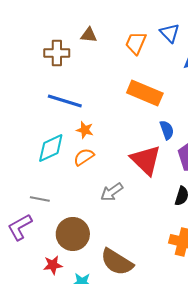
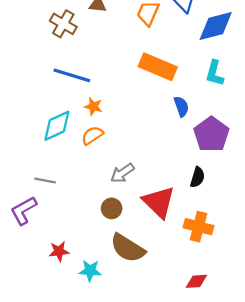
brown cross: (57, 53) -> (63, 24), turned 30
red triangle: (146, 160) -> (159, 202), moved
brown circle: (73, 234) -> (112, 208), moved, size x0.6

